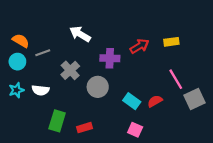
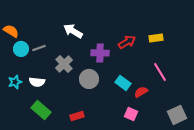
orange semicircle: (21, 41) -> (11, 31), moved
cyan circle: (17, 62) -> (21, 49), moved
gray square: (194, 99) -> (177, 115), moved
cyan rectangle: (132, 101) -> (123, 83), moved
green rectangle: (57, 121) -> (41, 110), moved, turned -66
pink square: (135, 130) -> (131, 114), moved

